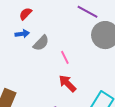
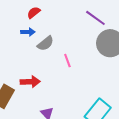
red arrow: (67, 83) -> (30, 82), moved, turned 126

